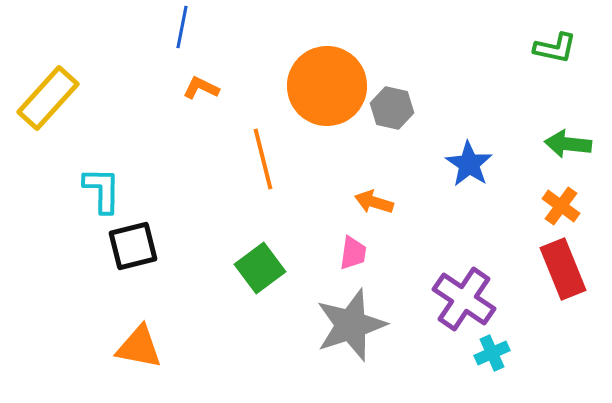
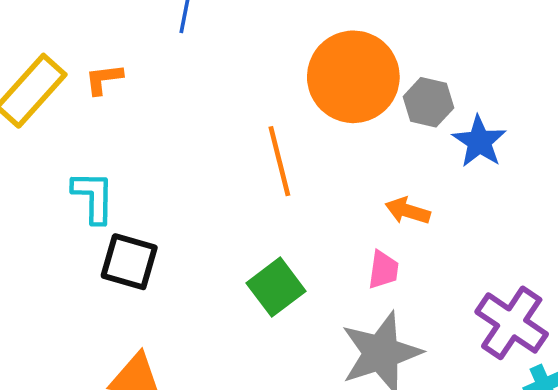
orange L-shape: (201, 88) -> (104, 79), moved, turned -33
blue star: (469, 164) -> (479, 142), moved
black square: (133, 246) -> (129, 262), turned 30

